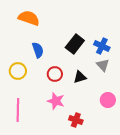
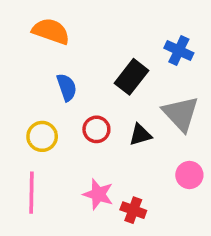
blue cross: (102, 46) -> (179, 50), moved
gray triangle: (103, 65) -> (181, 114), size x1.6
yellow circle: (18, 71) -> (42, 136), moved
pink star: (56, 101) -> (98, 194), moved

